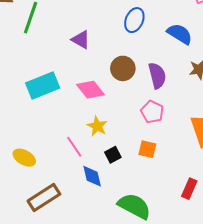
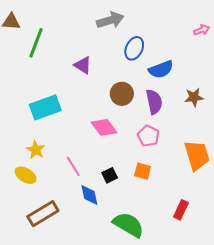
blue semicircle: (180, 34) -> (161, 69), moved, turned 125
pink diamond: (90, 90) -> (104, 127), moved
yellow star: (97, 126) -> (36, 150), moved

